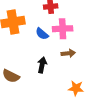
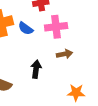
blue semicircle: (42, 34) -> (26, 28), moved

